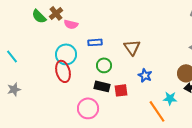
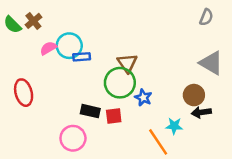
pink semicircle: (71, 24) -> (48, 48), moved, turned 136
cyan circle: (66, 54) -> (69, 46), moved
green circle: (104, 65) -> (120, 83), moved, size x1.6
red ellipse: (63, 71) -> (24, 93), moved

